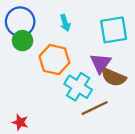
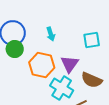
cyan square: (114, 30) -> (92, 40), size x0.7
purple triangle: (101, 63) -> (70, 64), moved

